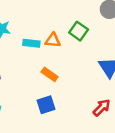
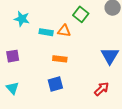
green square: (79, 31) -> (81, 14), moved
orange rectangle: (50, 74) -> (60, 59), turned -32

